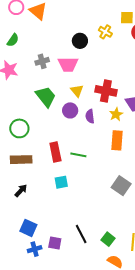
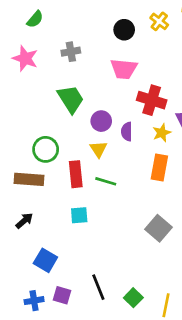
pink trapezoid: (68, 64) -> (124, 69), moved
yellow triangle: (77, 91) -> (98, 149), moved
green circle: (19, 128) -> (46, 149), moved
blue square: (28, 228) -> (45, 260), moved

